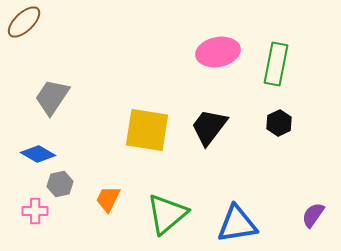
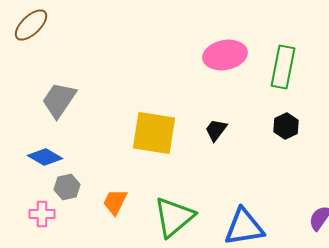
black trapezoid: (209, 127) -> (216, 130), size x0.6

